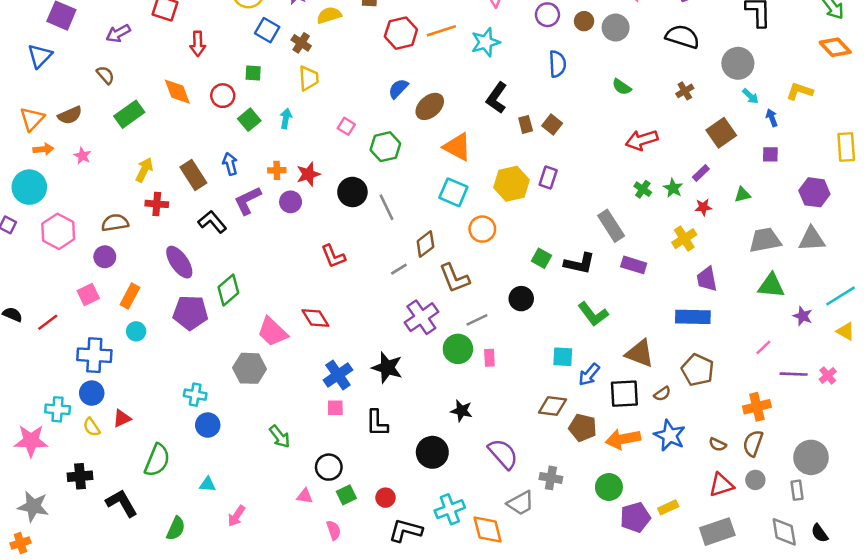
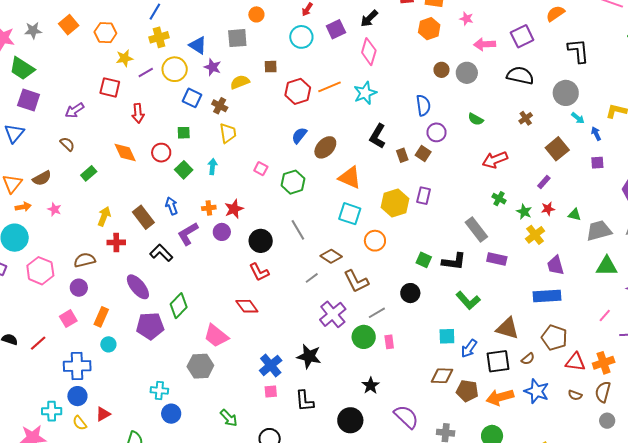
purple circle: (547, 15) -> (437, 132), moved
green rectangle: (129, 114) -> (89, 173), size x0.7
green star: (673, 188) -> (524, 212), moved
black circle: (352, 192) -> (261, 241), moved
green triangle: (742, 195) -> (575, 215), moved, turned 32
brown diamond: (425, 244) -> (331, 256), turned 75
red diamond: (315, 318) -> (247, 306), moved
black star: (461, 411) -> (371, 386), turned 30
red triangle: (721, 485) -> (575, 362), moved, turned 30

